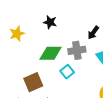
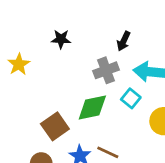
green diamond: (51, 53) -> (92, 107), moved
cyan square: (67, 72) -> (131, 98), moved

